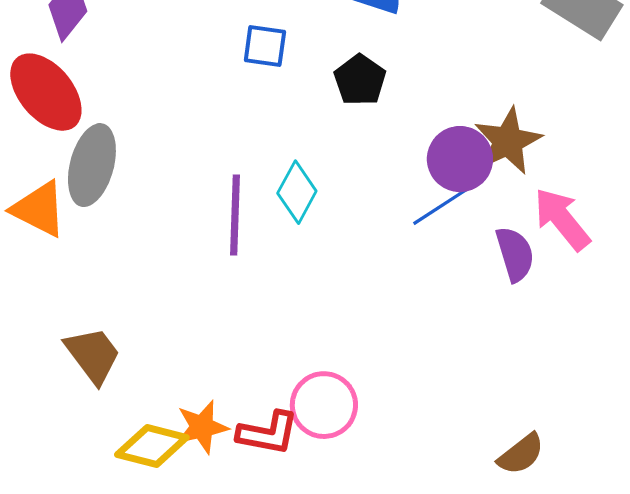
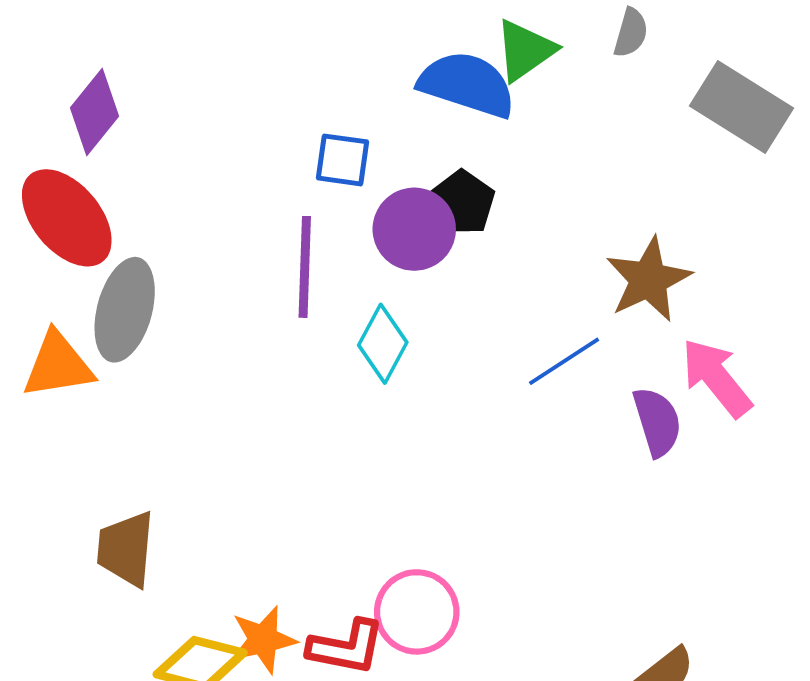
purple circle: (460, 159) -> (414, 229), moved
orange triangle: (39, 209) -> (58, 365), turned -36
purple line: (235, 215) -> (305, 267), moved
brown trapezoid: (93, 355) -> (126, 549), turned -138

